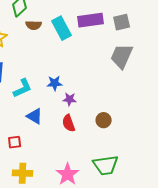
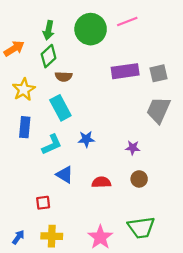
cyan rectangle: (62, 28) -> (60, 108), moved
purple star: (70, 99) -> (133, 148), moved
red semicircle: (69, 123) -> (101, 182), turned 108

